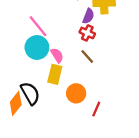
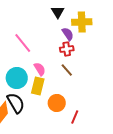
purple semicircle: (88, 16) -> (68, 34), turned -56
red cross: (87, 33) -> (67, 49), turned -32
cyan circle: (37, 47) -> (17, 78), moved

